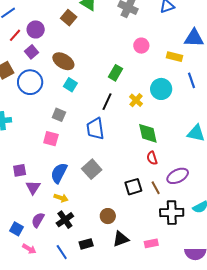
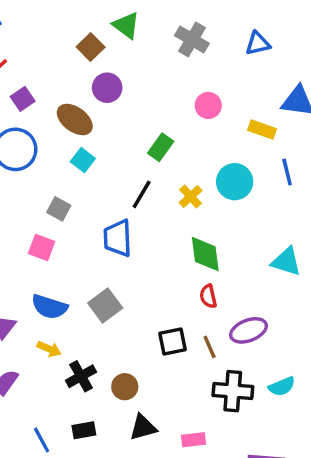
purple circle: (36, 29) -> (107, 88), moved
blue semicircle: (59, 173) -> (49, 307), turned -105
black cross: (65, 220) -> (81, 376), moved

